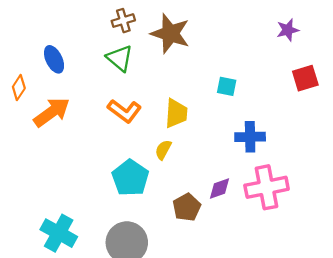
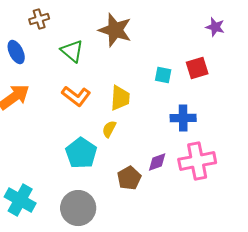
brown cross: (123, 21) -> (39, 19), moved
purple star: (288, 30) -> (215, 27), turned 30
red square: (305, 78) -> (197, 68), moved

